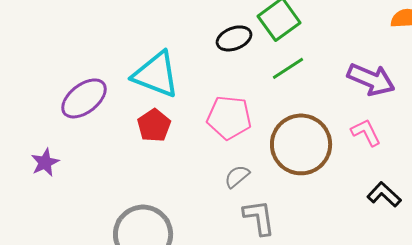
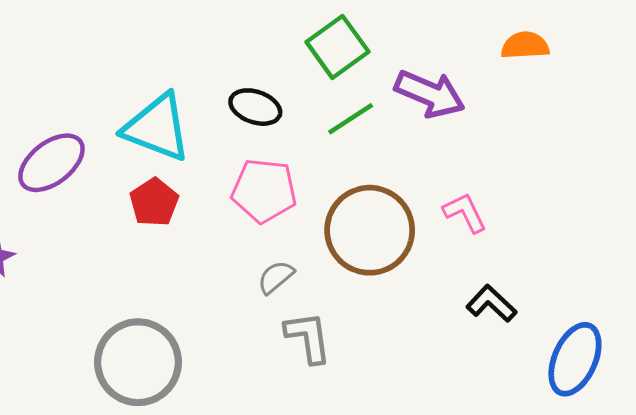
black ellipse: (234, 38) -> (255, 107), moved, turned 40
purple arrow: (371, 79) -> (430, 94), moved

